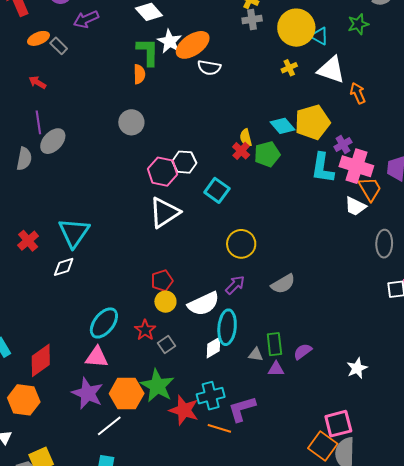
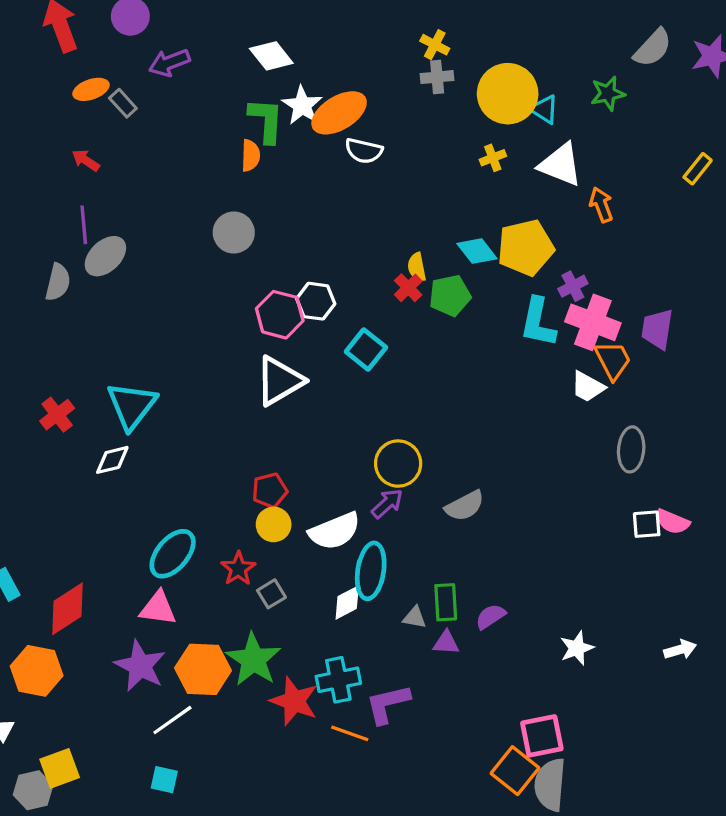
yellow circle: (241, 244) -> (398, 464), moved

